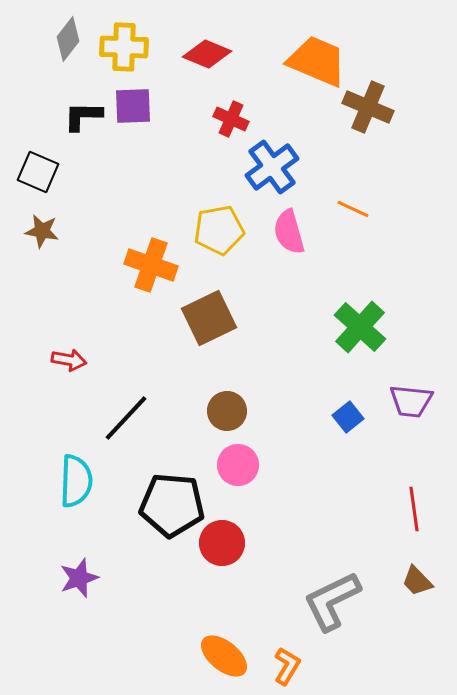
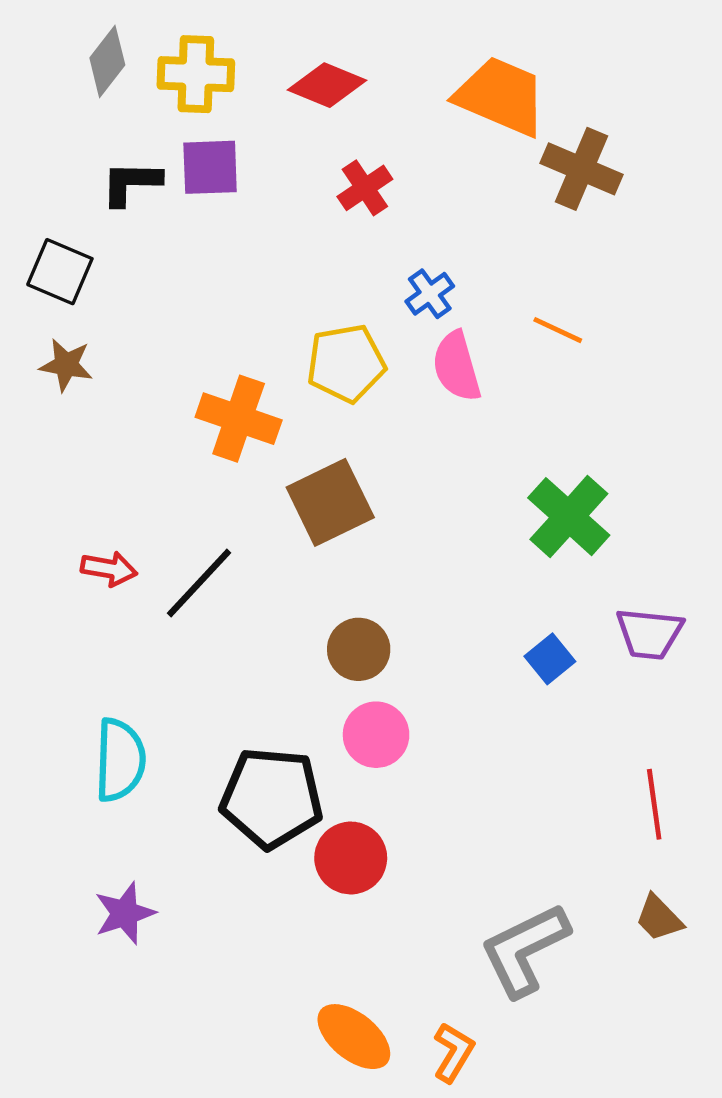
red cross: (231, 119) -> (365, 188), turned 32
blue cross: (272, 167) -> (430, 294), moved, size x0.6
black line: (126, 418) -> (199, 583), moved

